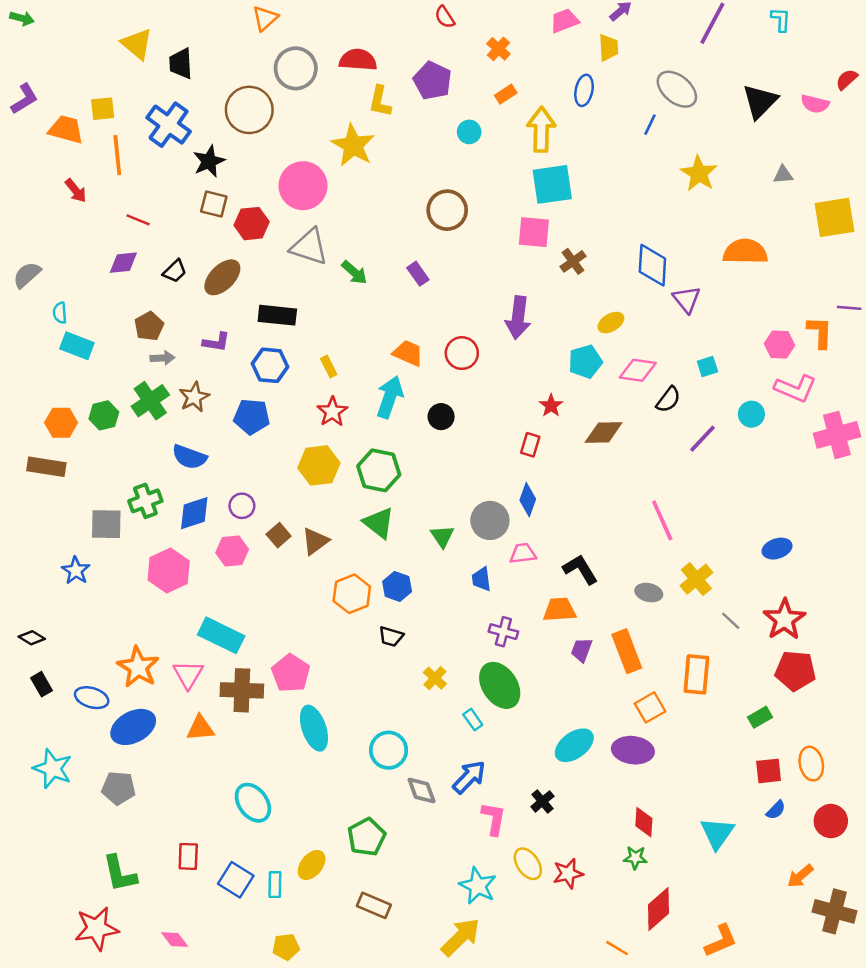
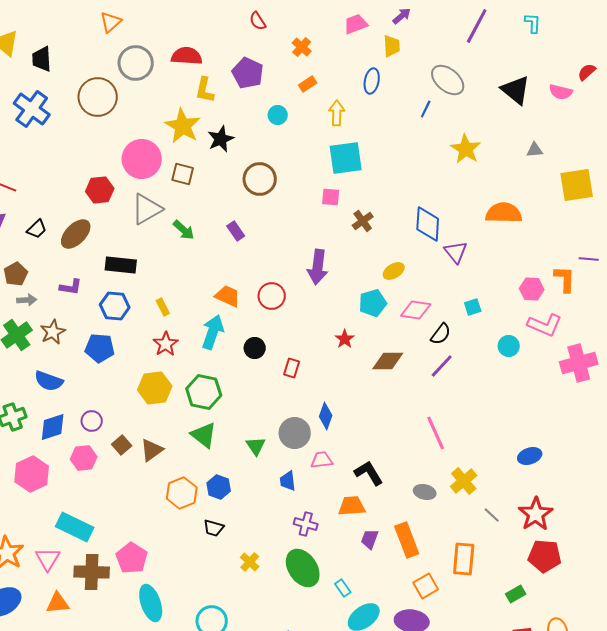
black triangle: (760, 101) -> (516, 90), turned -36
yellow arrow: (541, 129) -> (337, 113), size x0.7
black star: (209, 161) -> (221, 139), moved
brown square: (214, 204) -> (183, 174), moved
pink square: (534, 232) -> (331, 197), size x0.7
gray triangle: (309, 247) -> (147, 209), turned -48
purple line: (703, 439) -> (442, 366), moved
red rectangle: (530, 445) -> (292, 368), moved
cyan rectangle: (473, 720) -> (343, 588), moved

